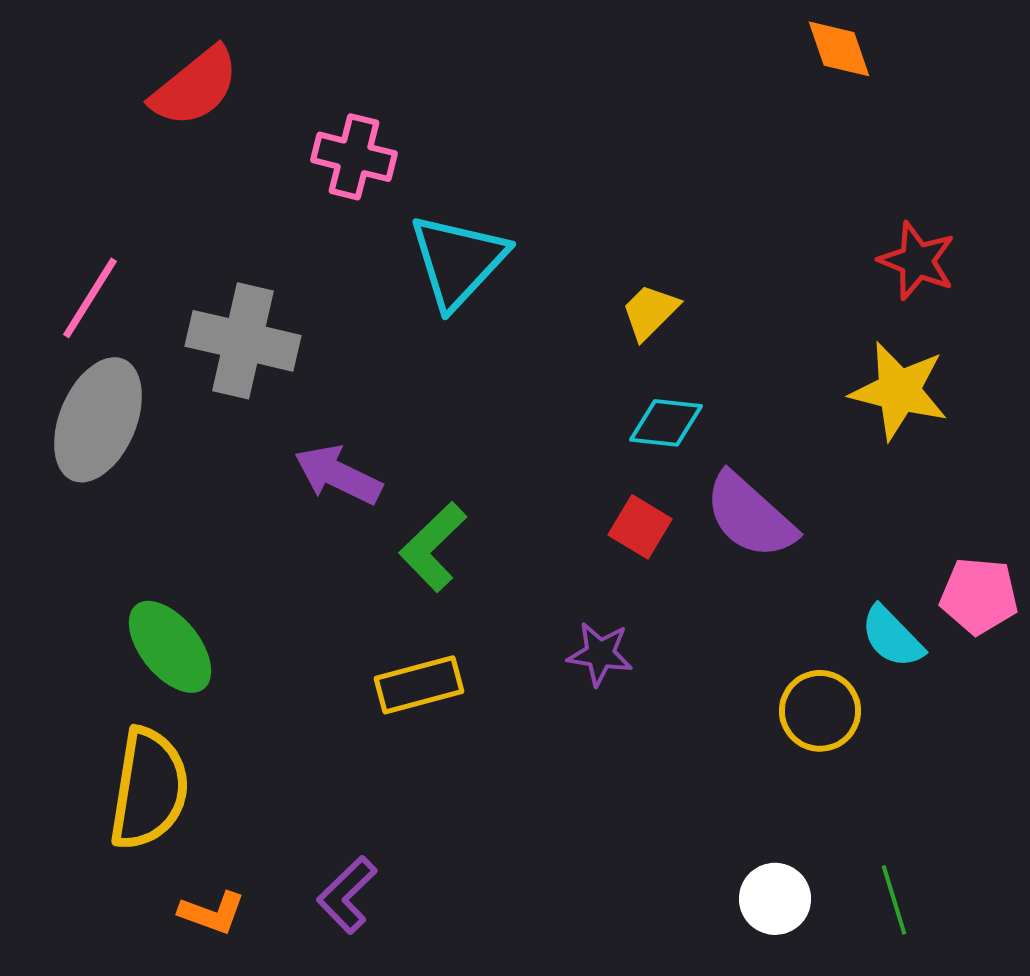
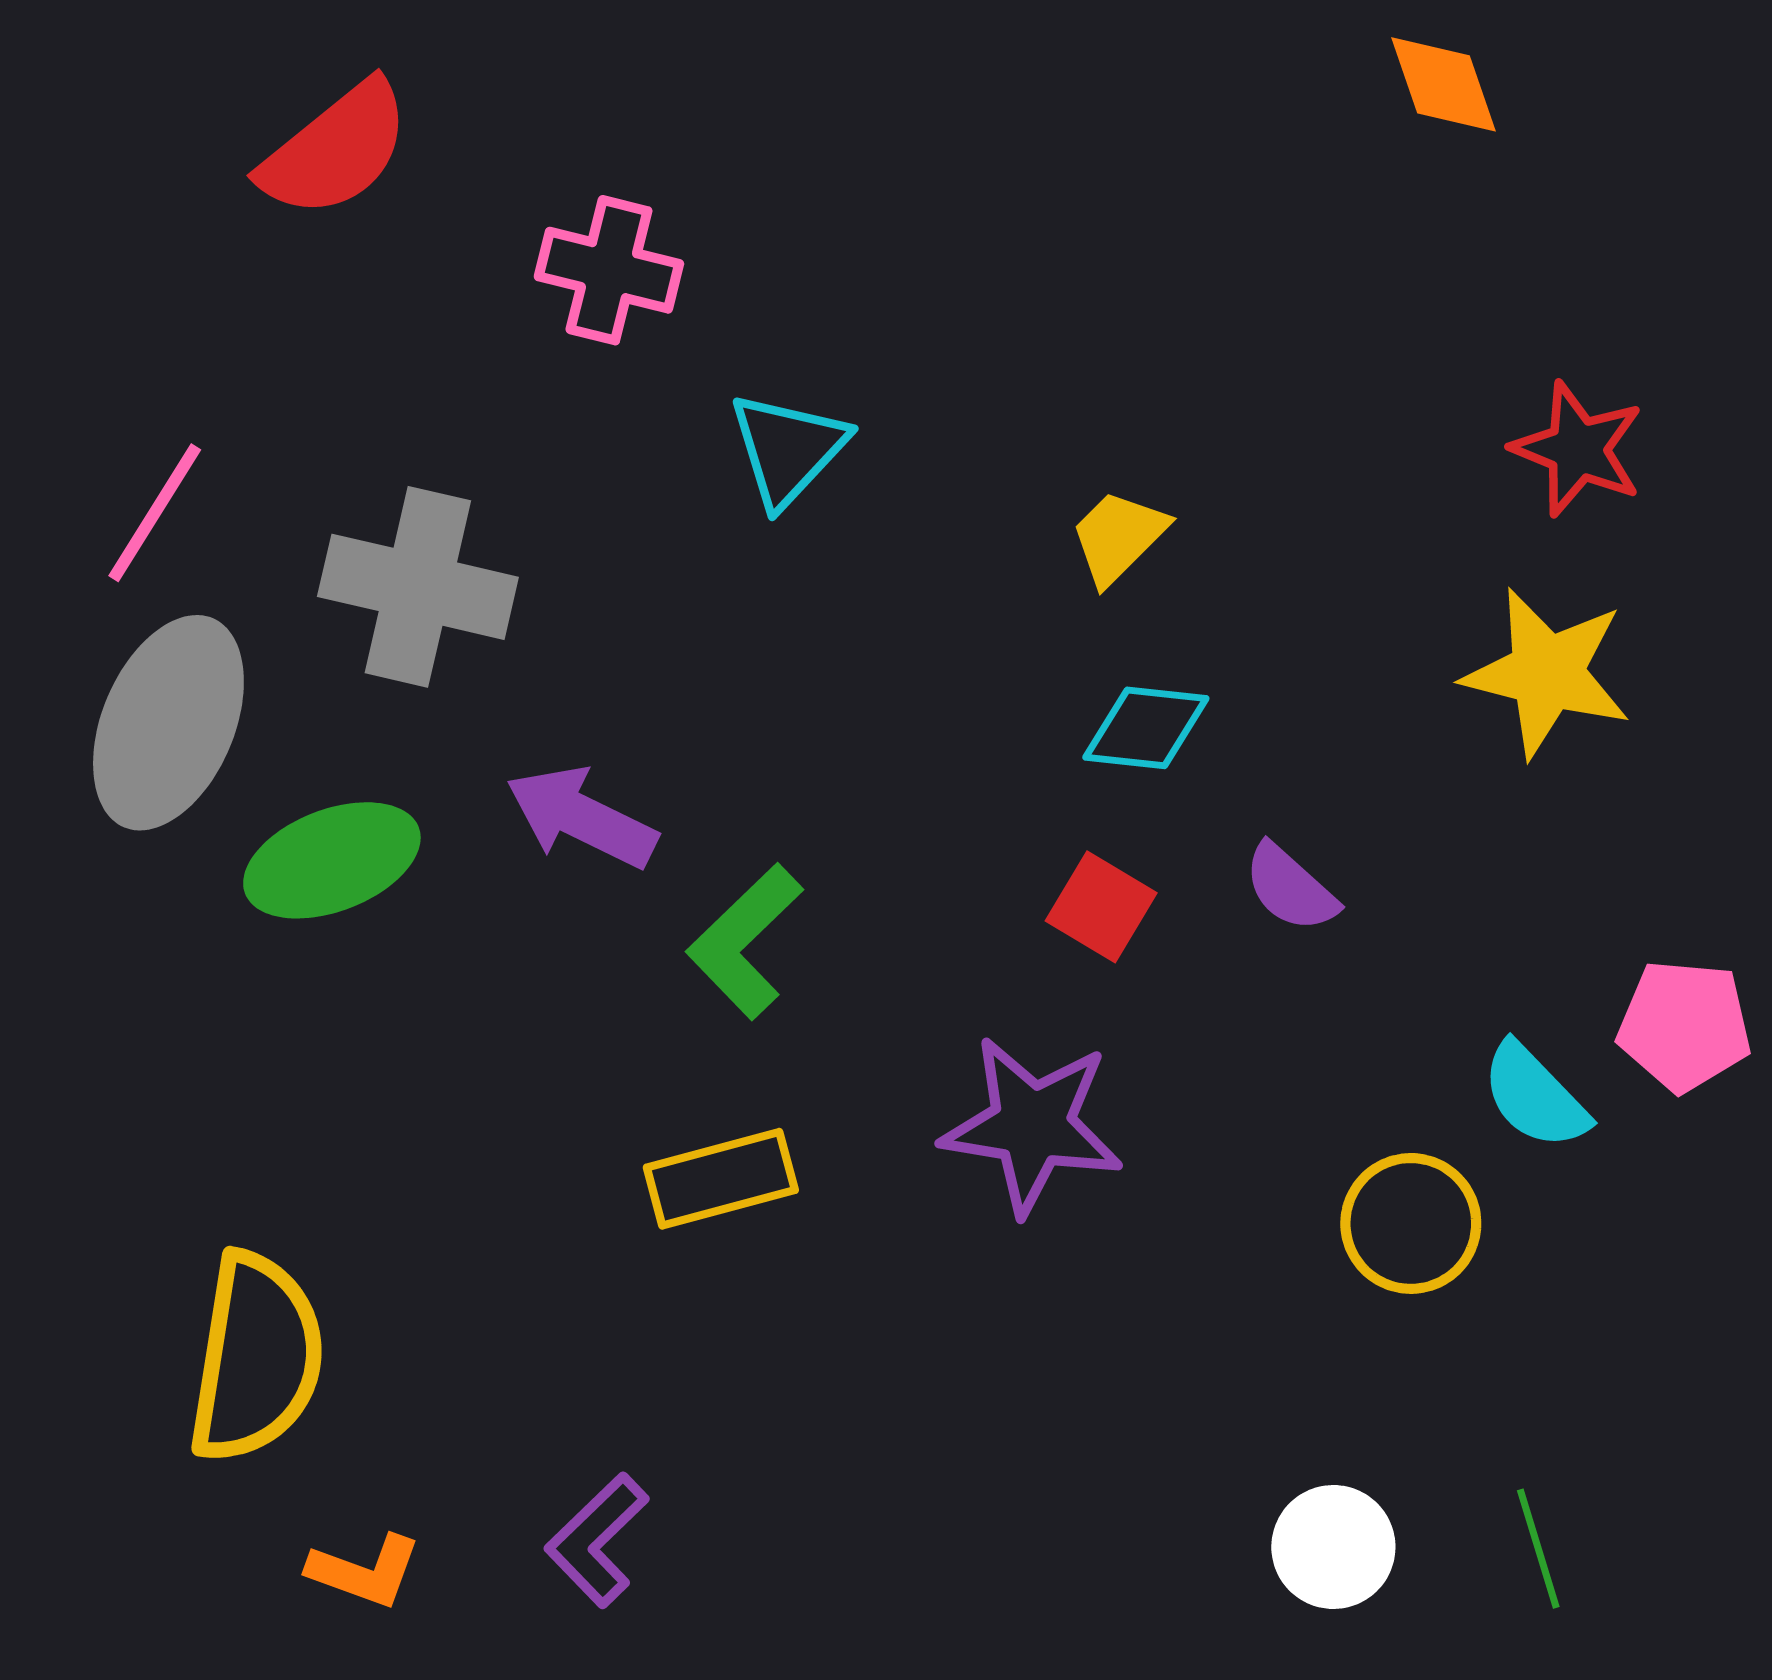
cyan triangle: (458, 261) -> (788, 449), size x0.7
purple semicircle: (750, 516) -> (1290, 888), size x0.6
green ellipse: (170, 647) -> (332, 860), moved, turned -72
purple star: (600, 654) -> (1032, 1125), size x1.6

